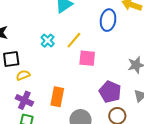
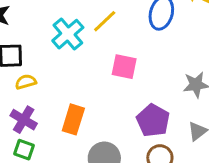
yellow line: (74, 40) -> (105, 21), moved
cyan cross: (48, 41) -> (68, 34), size x1.5

